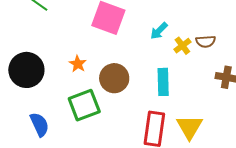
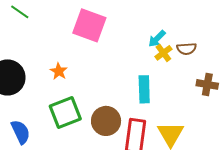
cyan arrow: (159, 31) -> (157, 39), moved
brown circle: (114, 78) -> (106, 121), moved

